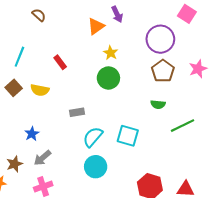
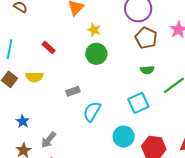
blue star: (32, 134) -> (23, 121), moved
cyan square: (128, 136) -> (138, 103), moved, turned -30
cyan circle: (96, 167) -> (124, 137), moved

